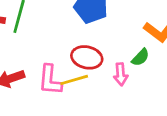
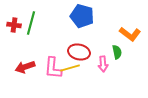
green semicircle: (140, 57) -> (117, 52), turned -56

